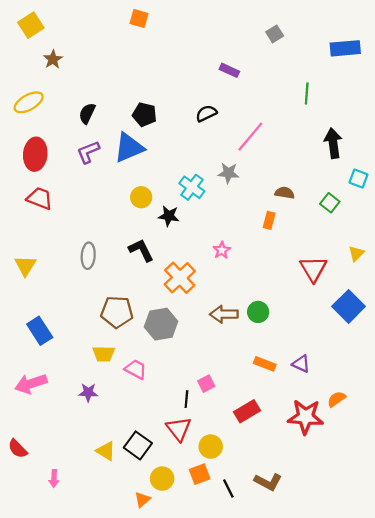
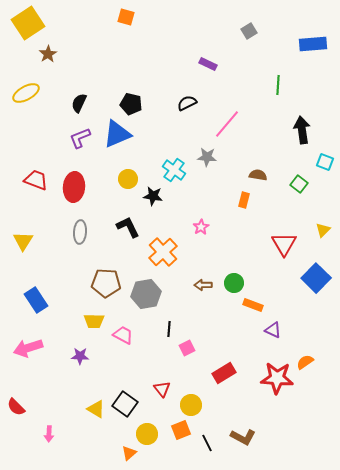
yellow square: (31, 25) -> (28, 23), size x1.4
red ellipse: (35, 154) -> (74, 187), moved
brown arrow: (224, 314) -> (203, 285), size x0.7
orange rectangle: (265, 364) -> (253, 305), moved
black line: (186, 399) -> (169, 329), moved
red triangle: (179, 429) -> (162, 389), size x0.7

